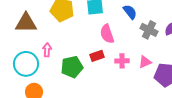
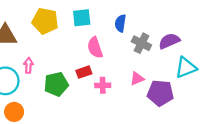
blue semicircle: (130, 12) -> (120, 23), turned -133
pink cross: (122, 61) -> (103, 85), moved

